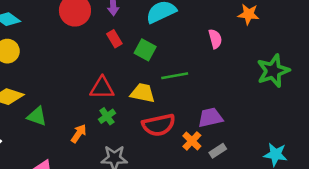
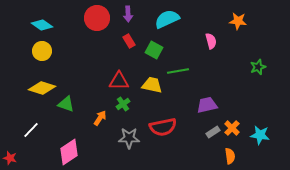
green star: (273, 71) -> (258, 67), size x0.6
red semicircle: (159, 125) -> (163, 127), moved
orange cross: (192, 141) -> (232, 128), moved

